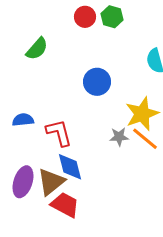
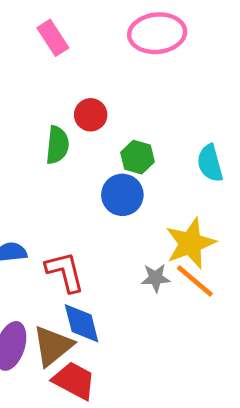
red circle: (85, 17) -> (91, 115), moved
green hexagon: (112, 17) -> (137, 157), moved
green semicircle: (37, 49) -> (57, 145), moved, turned -35

